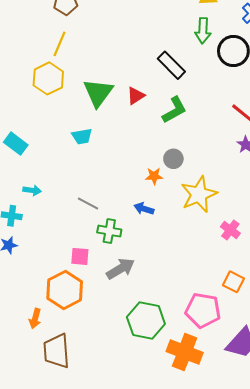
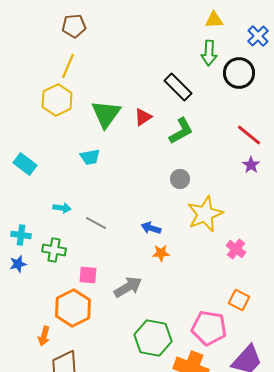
orange star: (154, 176) -> (161, 253), moved
cyan arrow: (32, 190) -> (62, 208), moved
green cross: (109, 231) -> (54, 250), moved

